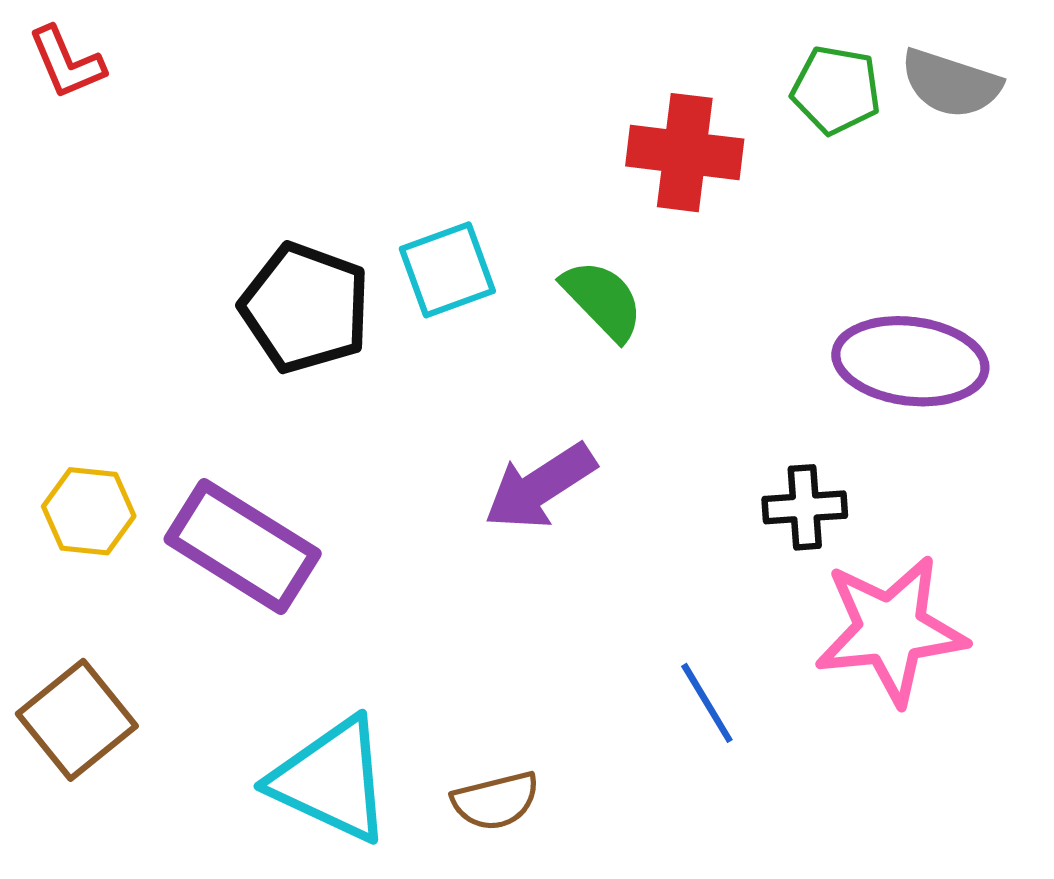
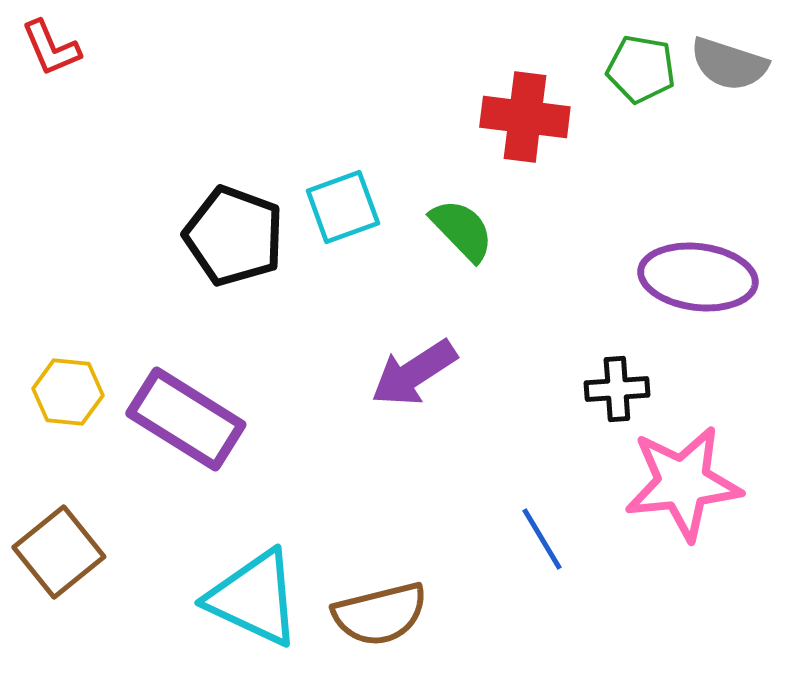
brown semicircle: (496, 801) -> (380, 614), size x1.4

